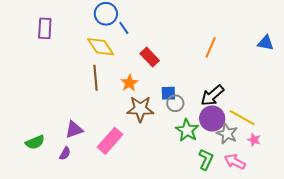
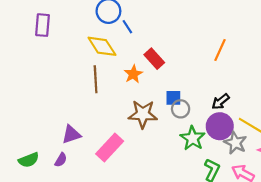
orange star: (129, 83) -> (133, 74), moved
black arrow: (212, 96) -> (221, 102), size x0.7
green semicircle: (35, 142) -> (29, 160), moved

